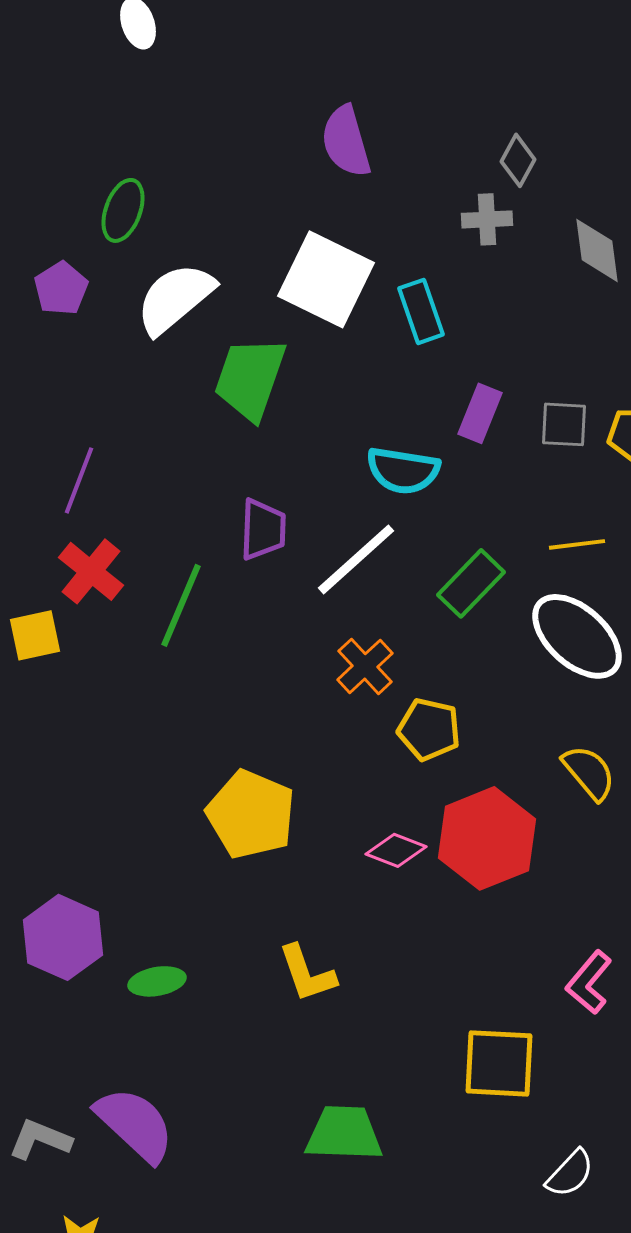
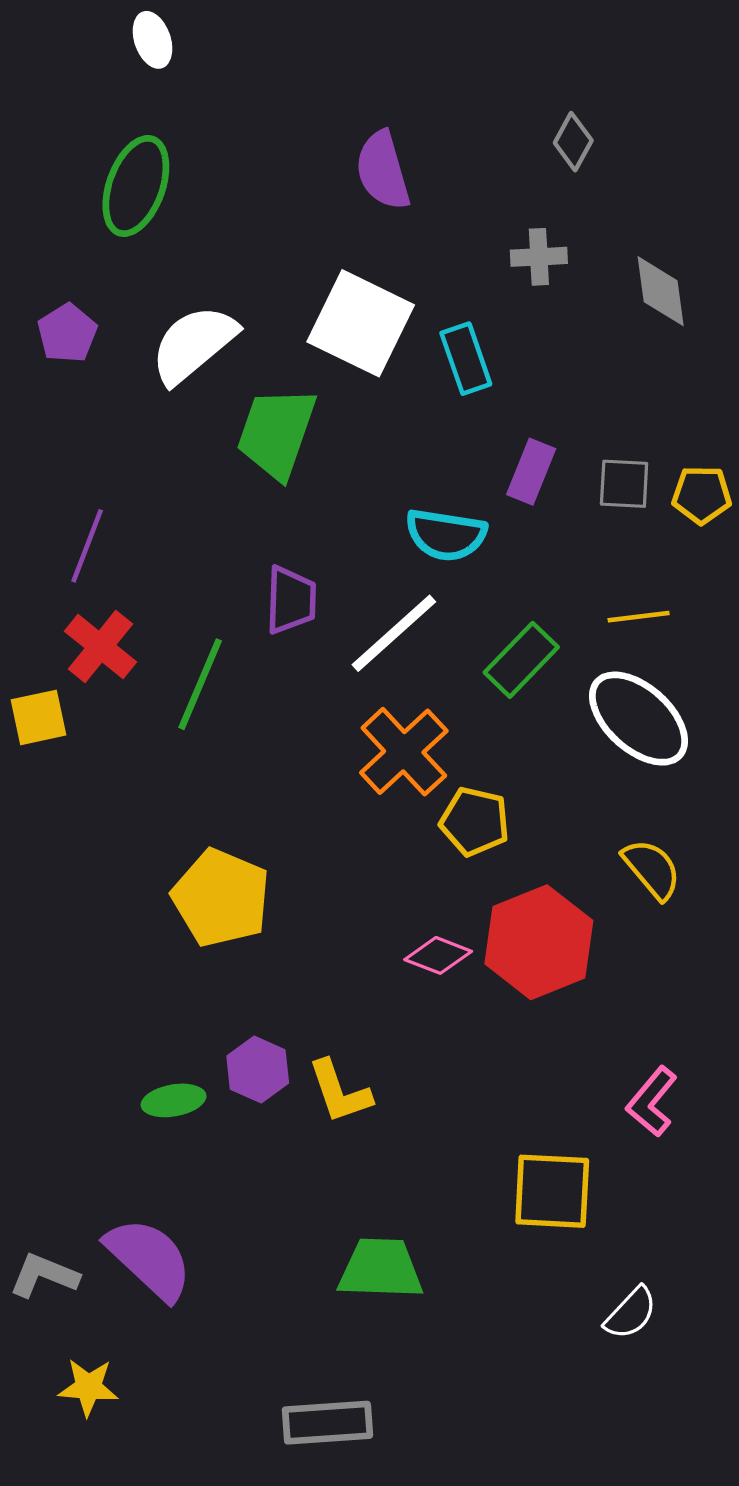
gray diamond: (518, 160) -> (573, 142), moved
green ellipse: (123, 210) -> (136, 186), moved, size x1.4
orange cross: (365, 666) -> (404, 752), size x1.4
yellow pentagon: (251, 814) -> (221, 898), moved
purple hexagon: (63, 937) -> (258, 1069), moved, size x0.7

